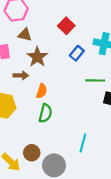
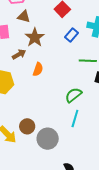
brown arrow: (21, 75) -> (19, 54), turned -32
green semicircle: (45, 113) -> (73, 95), moved, turned -144

